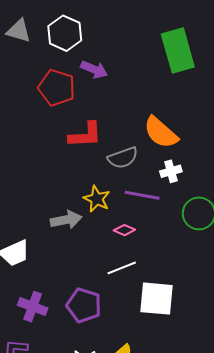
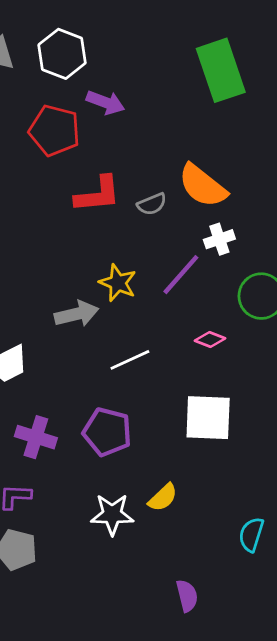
gray semicircle: (123, 158) -> (152, 204), moved, size x0.7
purple line: (142, 195) -> (181, 275), turned -56
pink diamond: (124, 230) -> (210, 339), moved
white line: (122, 268) -> (130, 360), moved

